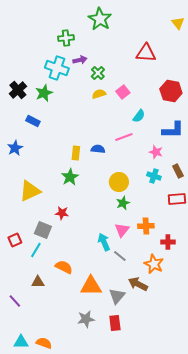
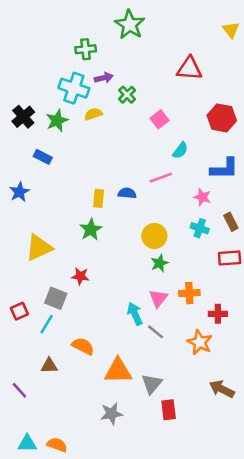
yellow semicircle: (99, 94) -> (93, 114), moved
brown arrow: (138, 284) -> (222, 389), moved
red rectangle: (115, 323) -> (169, 410), moved

